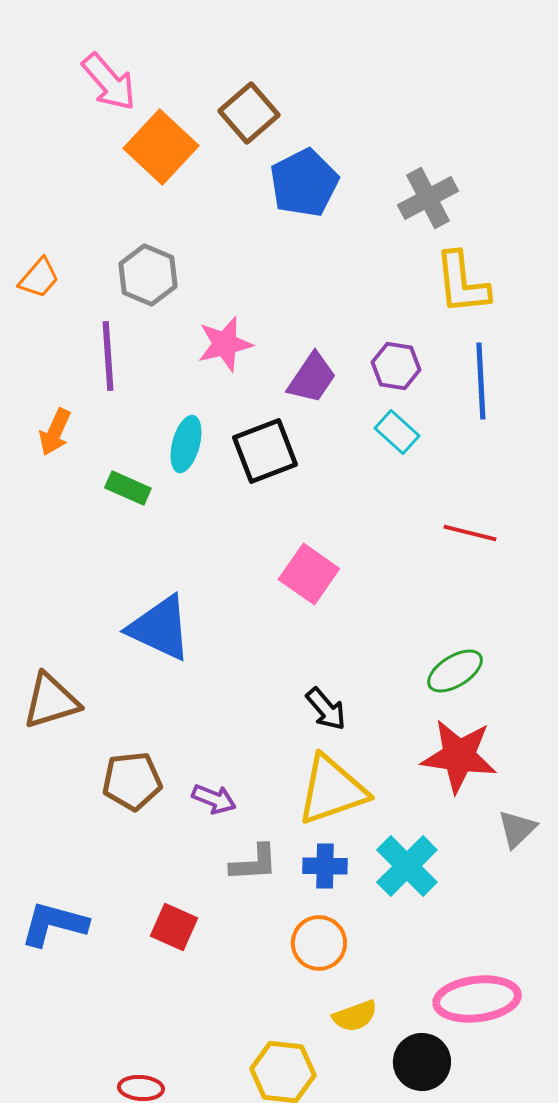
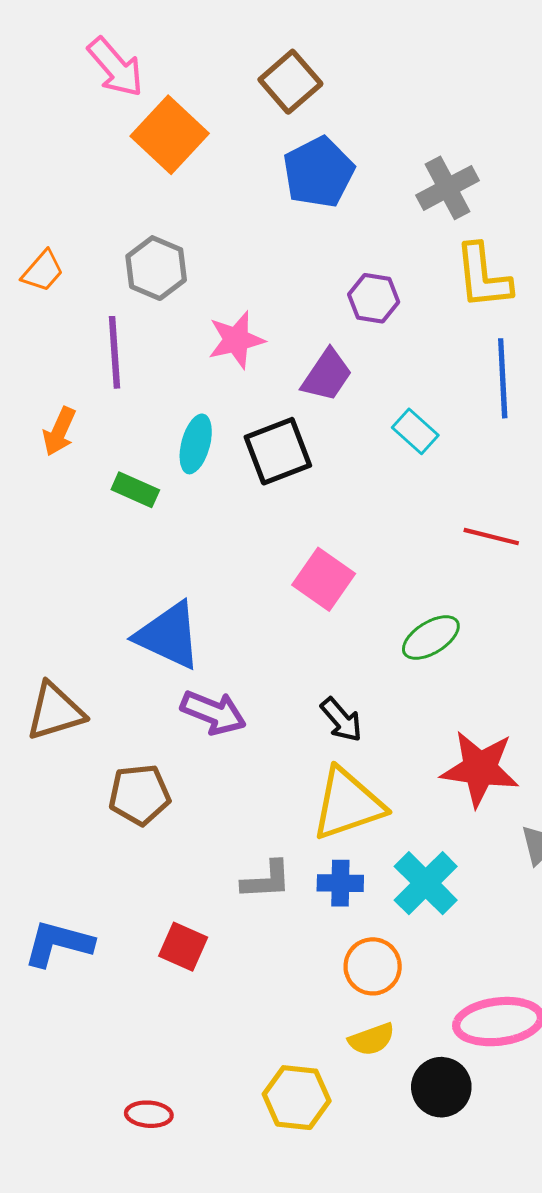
brown square: (249, 113) -> (290, 82), moved
purple hexagon: (396, 366) -> (374, 298), moved
green ellipse: (455, 671) -> (431, 638), moved
purple arrow: (214, 799) -> (213, 712), moved, size x1.4
orange circle: (319, 943) -> (373, 966), moved

